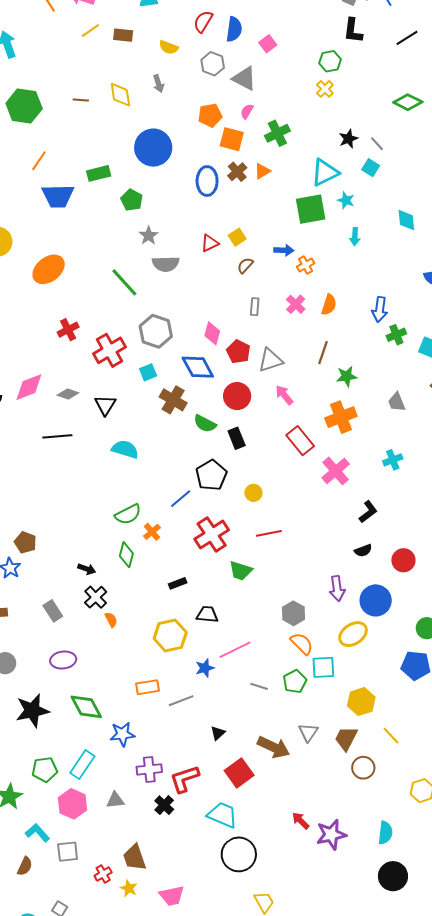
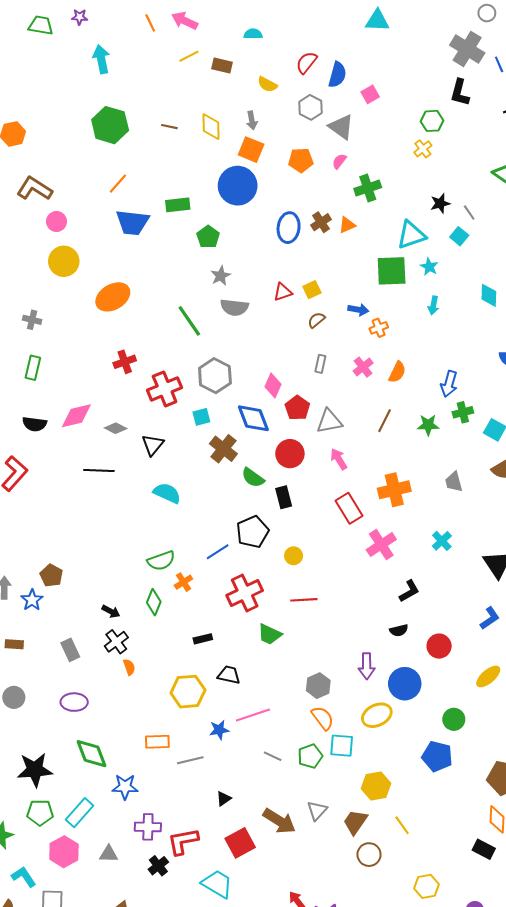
orange square: (232, 139) -> (251, 150), moved
green star: (347, 376) -> (428, 425), moved
cyan cross: (393, 460) -> (442, 541), turned -30
black star: (32, 711) -> (35, 770), moved

